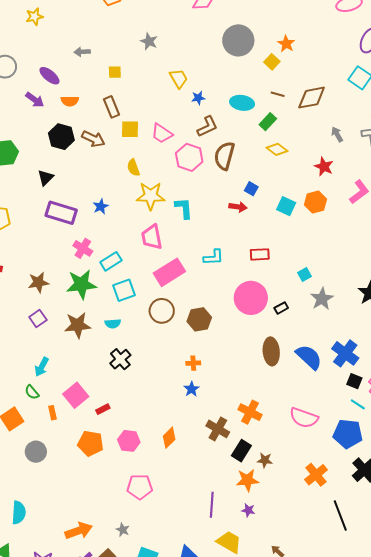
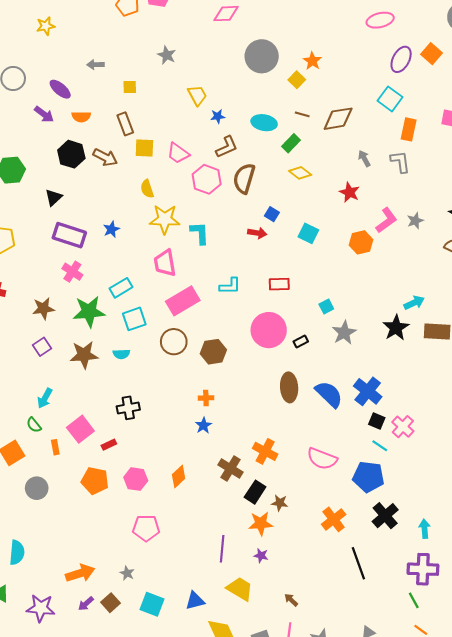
orange hexagon: (315, 202) -> (361, 242), moved
pink cross: (83, 248) -> (72, 272), moved
black cross: (120, 359) -> (128, 408), moved, turned 30

